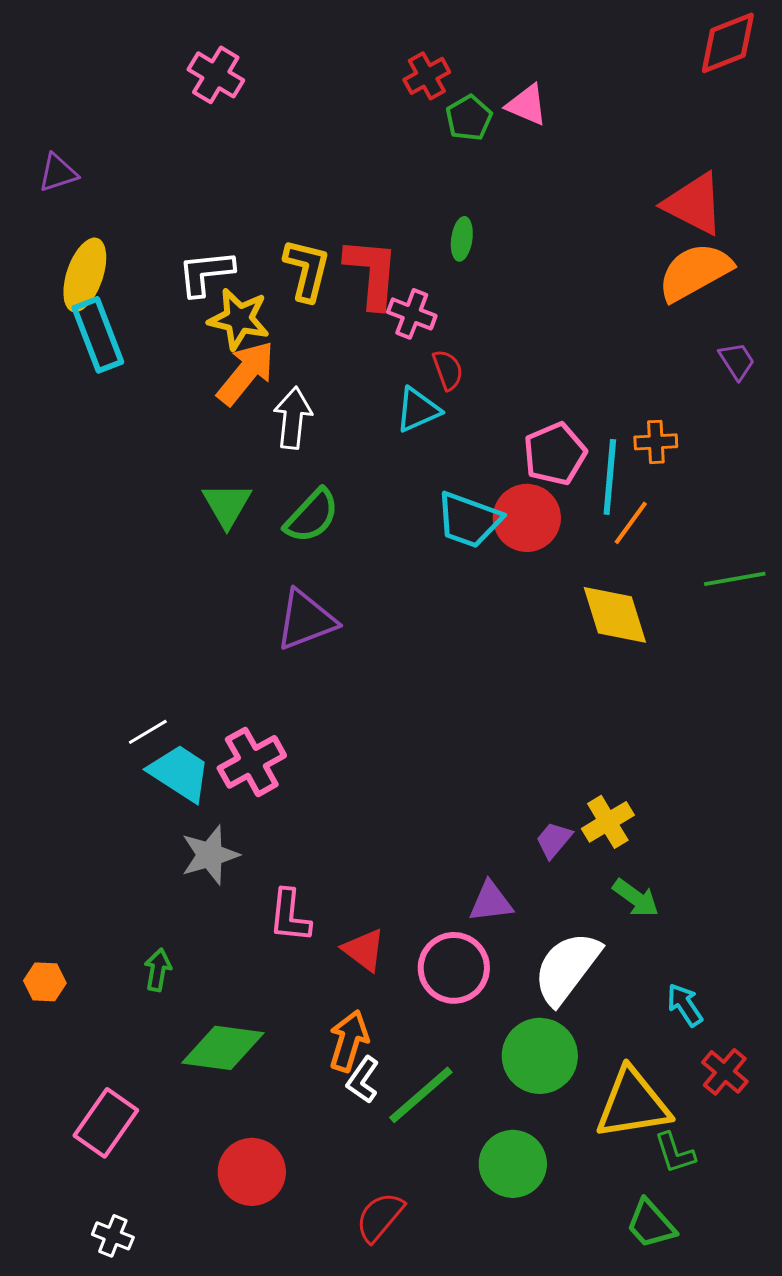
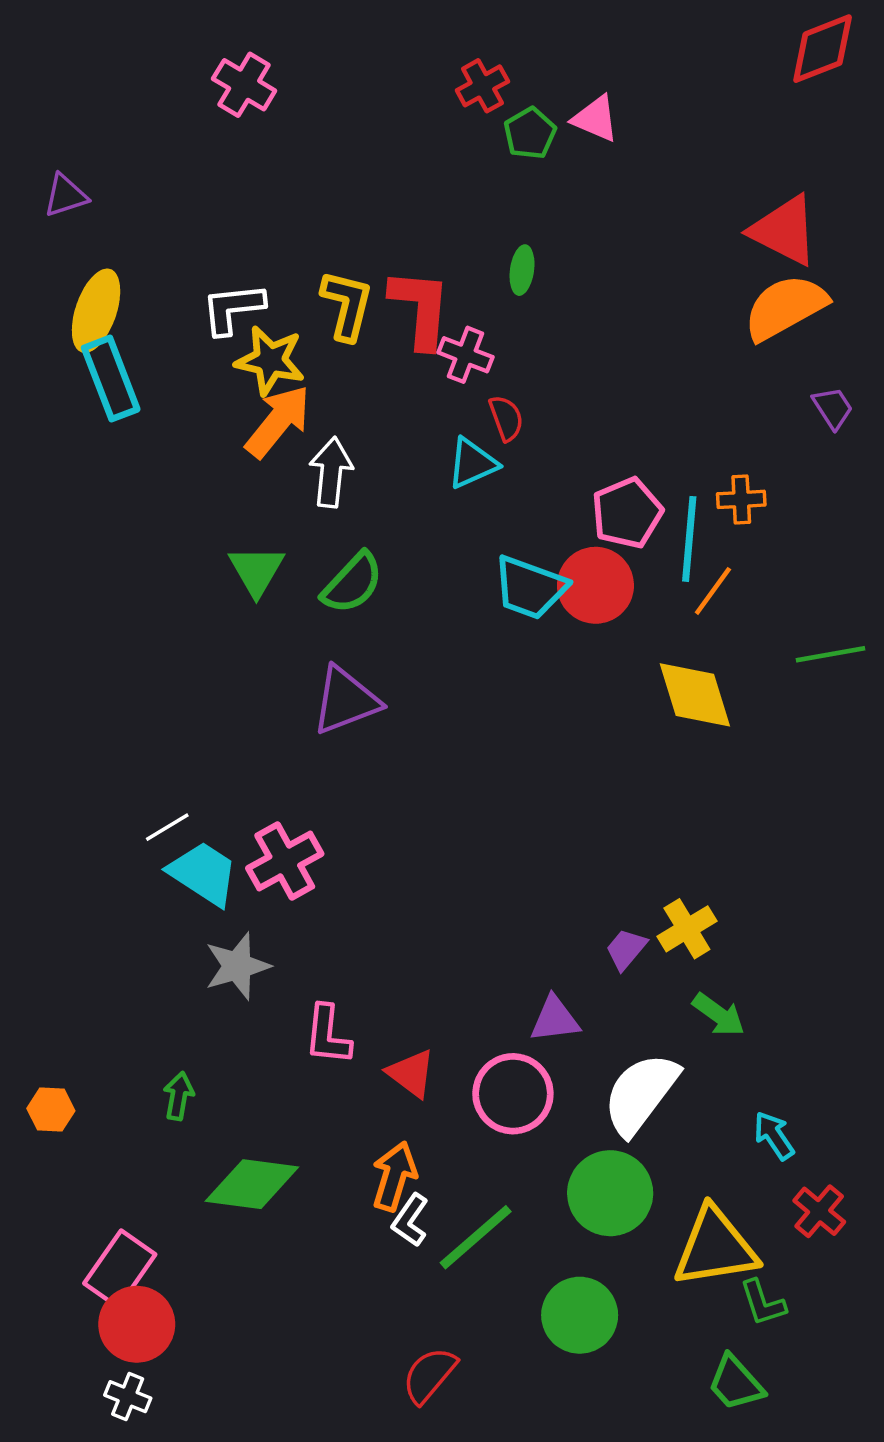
red circle: (252, 1172) -> (137, 1324), moved

